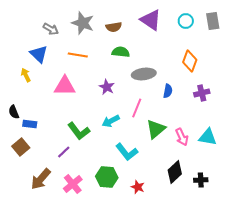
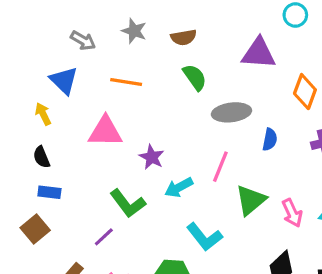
purple triangle: (151, 20) -> (259, 53), moved, turned -30
cyan circle: (186, 21) -> (295, 15), moved
gray star: (83, 23) -> (134, 31), size x0.7
green semicircle: (121, 52) -> (195, 77), turned 48
purple star: (107, 87) -> (152, 157), moved
black semicircle: (14, 112) -> (42, 157), moved

